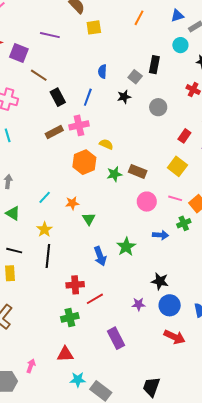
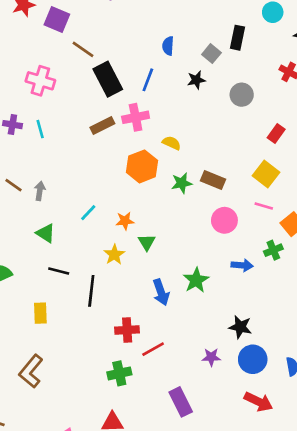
black rectangle: (58, 97) -> (108, 79), size x1.4
pink line: (175, 198) -> (264, 206), moved
yellow star: (44, 229) -> (114, 255), moved
black line: (14, 251) -> (59, 271), moved

